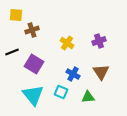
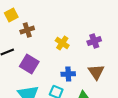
yellow square: (16, 15) -> (11, 15), turned -32
blue cross: (73, 74) -> (68, 74), turned -32

